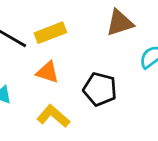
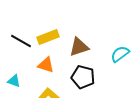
brown triangle: (120, 23) -> (79, 47), moved

